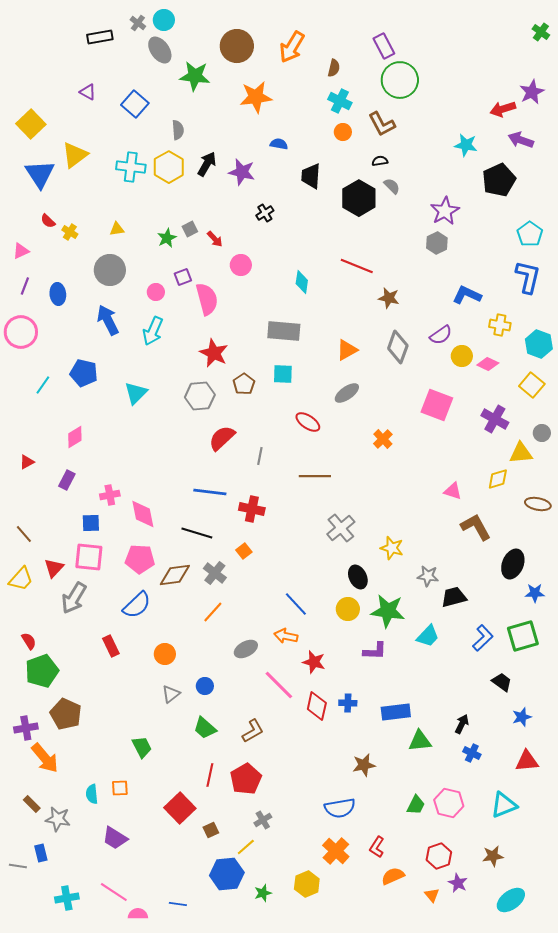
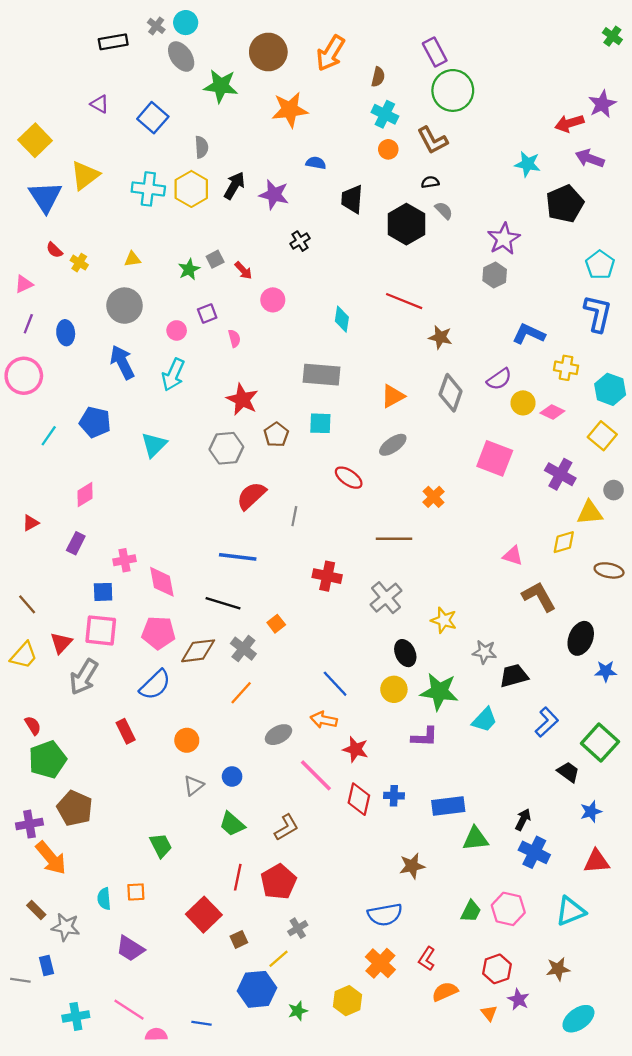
pink semicircle: (207, 299) -> (234, 338), size x0.5
brown line: (315, 476) -> (394, 539), moved
red cross: (252, 509) -> (327, 576), moved
green square: (523, 636) -> (600, 743), moved, turned -32
blue cross: (472, 753) -> (534, 852), size x1.5

